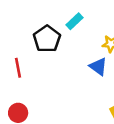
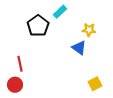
red line: (18, 68) -> (20, 64), moved

